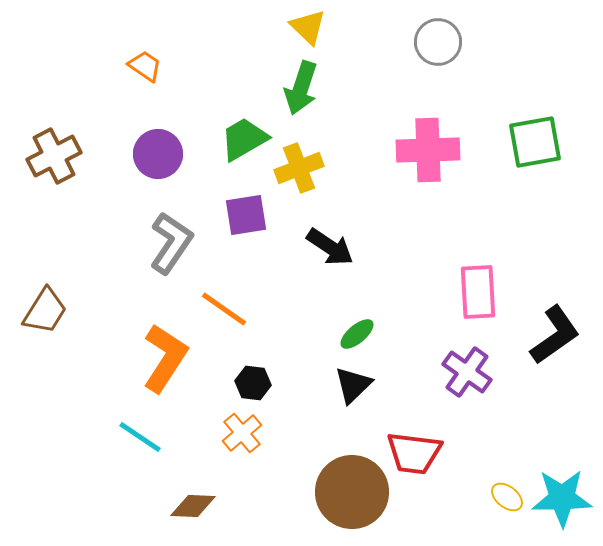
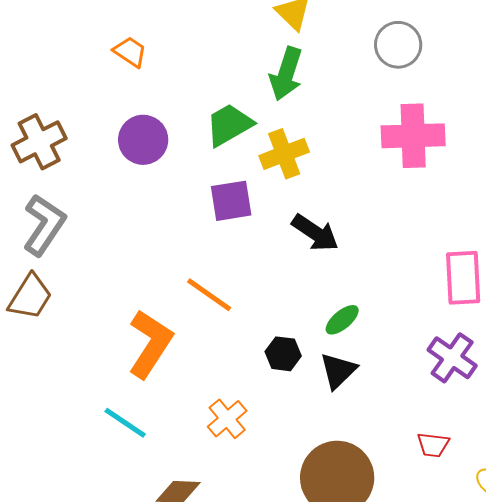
gray circle: (438, 42) -> (398, 45), moved
gray L-shape: (171, 243) -> (44, 225), moved
black hexagon: (253, 383) -> (283, 354), moved
red trapezoid: (414, 453) -> (433, 445), moved, size x0.6

